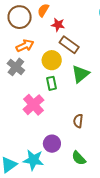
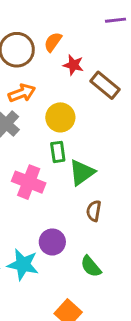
brown rectangle: (69, 45) -> (105, 85), moved
green triangle: (81, 74) -> (82, 172), moved
pink cross: (33, 105) -> (29, 182), turned -30

